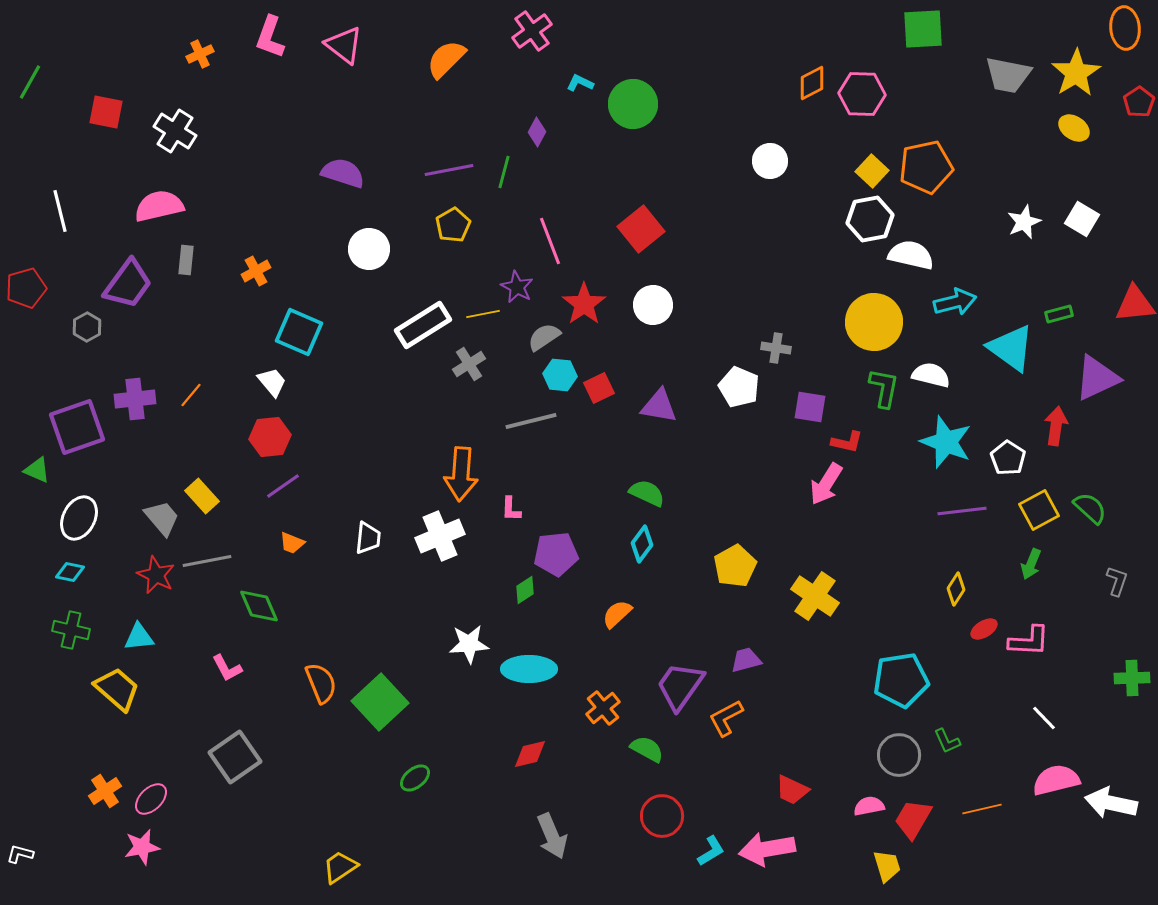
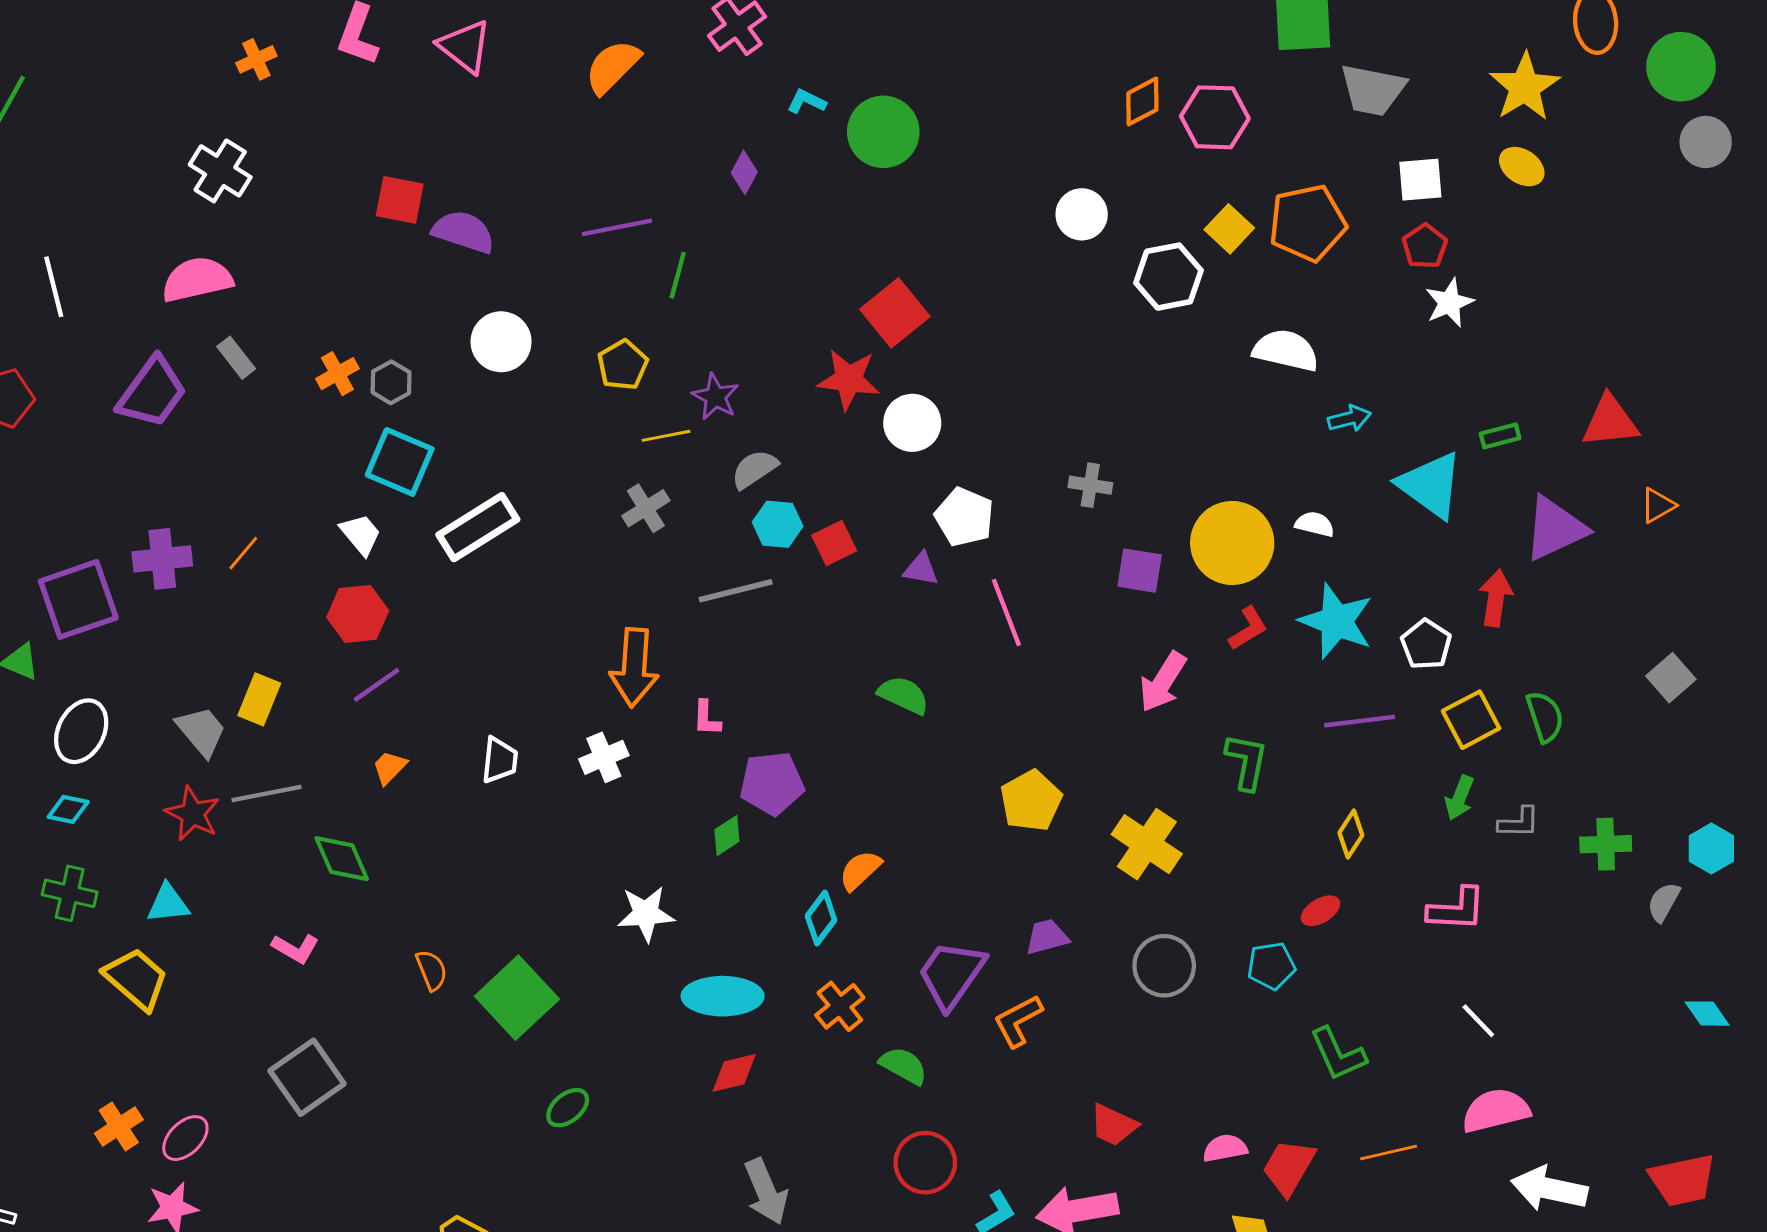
gray trapezoid: (1008, 75) -> (1373, 90), moved
red pentagon: (1139, 102) -> (1425, 246), moved
red square: (106, 112) -> (400, 200), moved
green line: (504, 172) -> (678, 275), moved
white hexagon: (870, 219) -> (1168, 277), moved
white square: (1082, 219) -> (1420, 180), moved, turned -36
yellow pentagon: (453, 225) -> (623, 365), moved
pink line: (550, 241) -> (1006, 612), moved
gray rectangle: (186, 260) -> (236, 358), turned -44
cyan arrow: (955, 302) -> (1349, 418), size x0.7
red star: (584, 304) -> (849, 379), moved, turned -30
yellow circle: (874, 322) -> (1232, 543), moved
white rectangle: (423, 325) -> (478, 527), moved
gray hexagon: (87, 327) -> (391, 382), moved
white semicircle: (931, 375) -> (1315, 524), size x0.7
white pentagon: (739, 387) -> (964, 517), moved
green L-shape: (884, 388) -> (1247, 762), moved
purple triangle: (659, 406) -> (921, 569), size x0.7
red L-shape: (847, 442) -> (1248, 628), moved, turned -44
yellow rectangle: (202, 496) -> (259, 699), turned 64
green semicircle: (1090, 508) -> (1545, 717), turned 30
white cross: (440, 536) -> (604, 757), size x0.7
orange trapezoid: (292, 543) -> (390, 767), turned 112
cyan diamond: (642, 544) -> (821, 918), moved
gray L-shape: (1117, 581) -> (1519, 822), moved, turned 72
red ellipse: (984, 629) -> (1321, 911), moved
pink L-shape: (227, 668) -> (295, 948), turned -32
cyan ellipse: (529, 669) -> (723, 996), moved
green cross: (1132, 678) -> (1606, 844), moved
cyan pentagon: (901, 680) -> (1271, 966), size x0.6
orange semicircle: (321, 683) -> (432, 970), size x0.7
green L-shape: (947, 741) -> (1338, 1054), size x1.5
gray circle: (899, 755) -> (1164, 966), moved
white arrow: (1111, 803) -> (1549, 1189), moved

